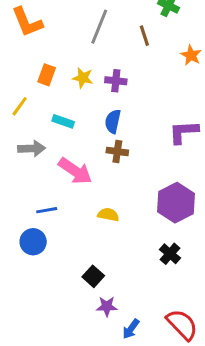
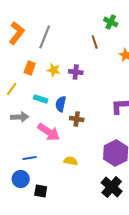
orange L-shape: (27, 22) -> (17, 33), turned -120
gray line: (99, 27) -> (45, 37), moved
blue semicircle: (113, 121) -> (61, 104), moved
black cross: (170, 254) -> (112, 187), size x1.5
black square: (93, 276) -> (41, 191), moved, turned -32

